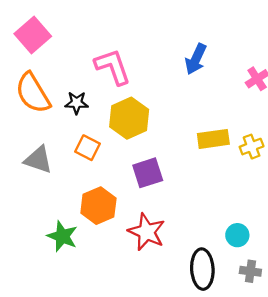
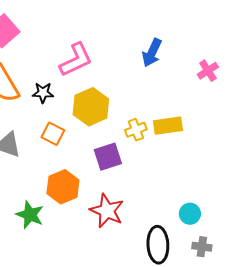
pink L-shape: (113, 67) -> (76, 60), turned 84
yellow cross: (252, 147) -> (136, 130), moved

